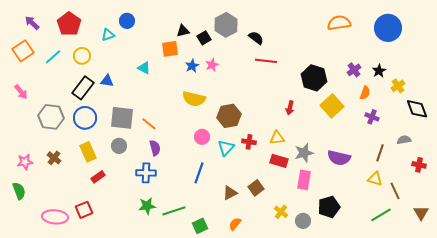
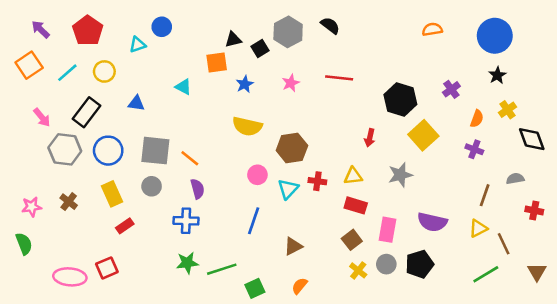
orange semicircle: (339, 23) -> (432, 29), size x0.7
black semicircle: (256, 38) -> (330, 26), moved
pink star: (212, 65) -> (291, 83), moved
black star: (379, 71) -> (497, 75), moved
black rectangle: (83, 88) -> (86, 112), moved
pink arrow: (21, 92) -> (42, 117), moved
orange semicircle: (365, 93) -> (477, 119), moved
gray star: (304, 153) -> (400, 175), moved
purple semicircle: (339, 158) -> (432, 222), moved
yellow triangle: (375, 179) -> (478, 228), turned -42
brown square: (256, 188) -> (352, 240), moved
gray circle: (303, 221) -> (386, 264), moved

